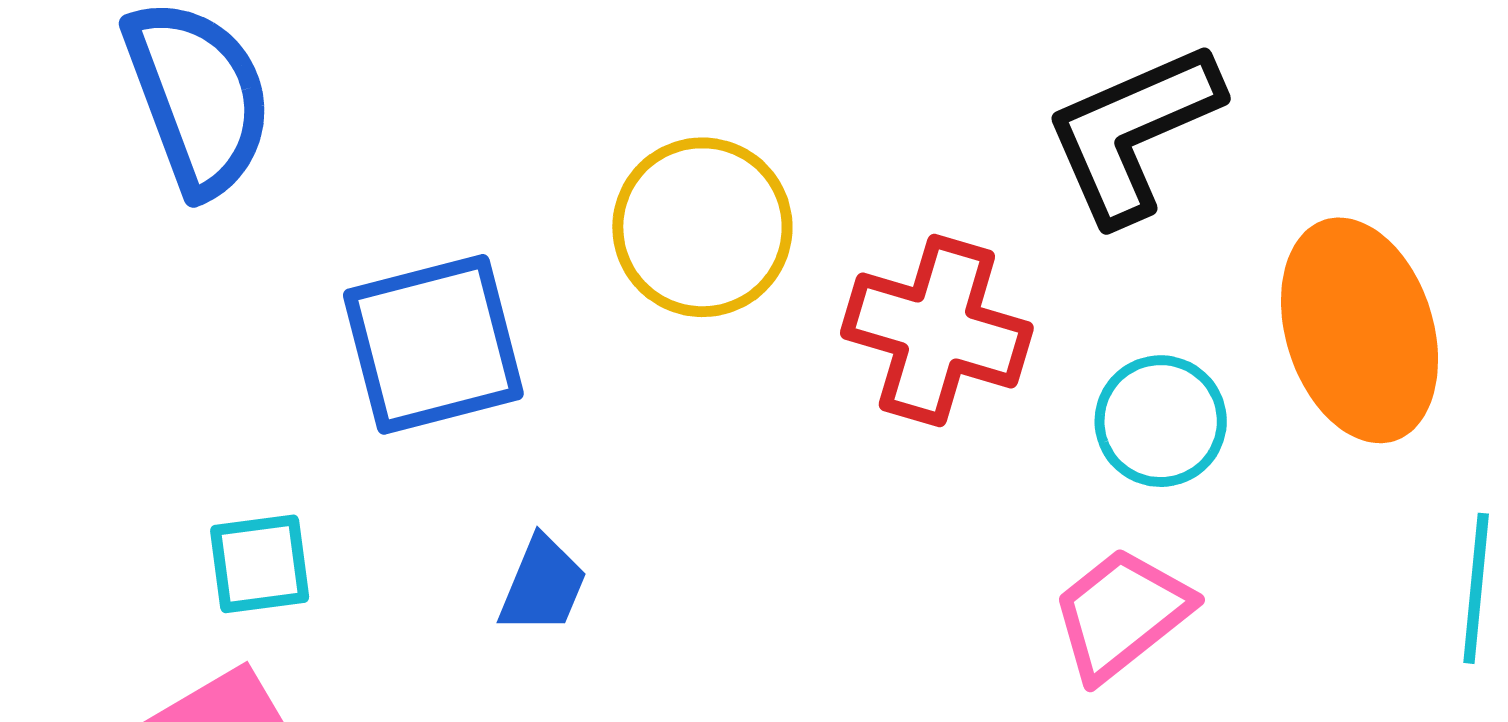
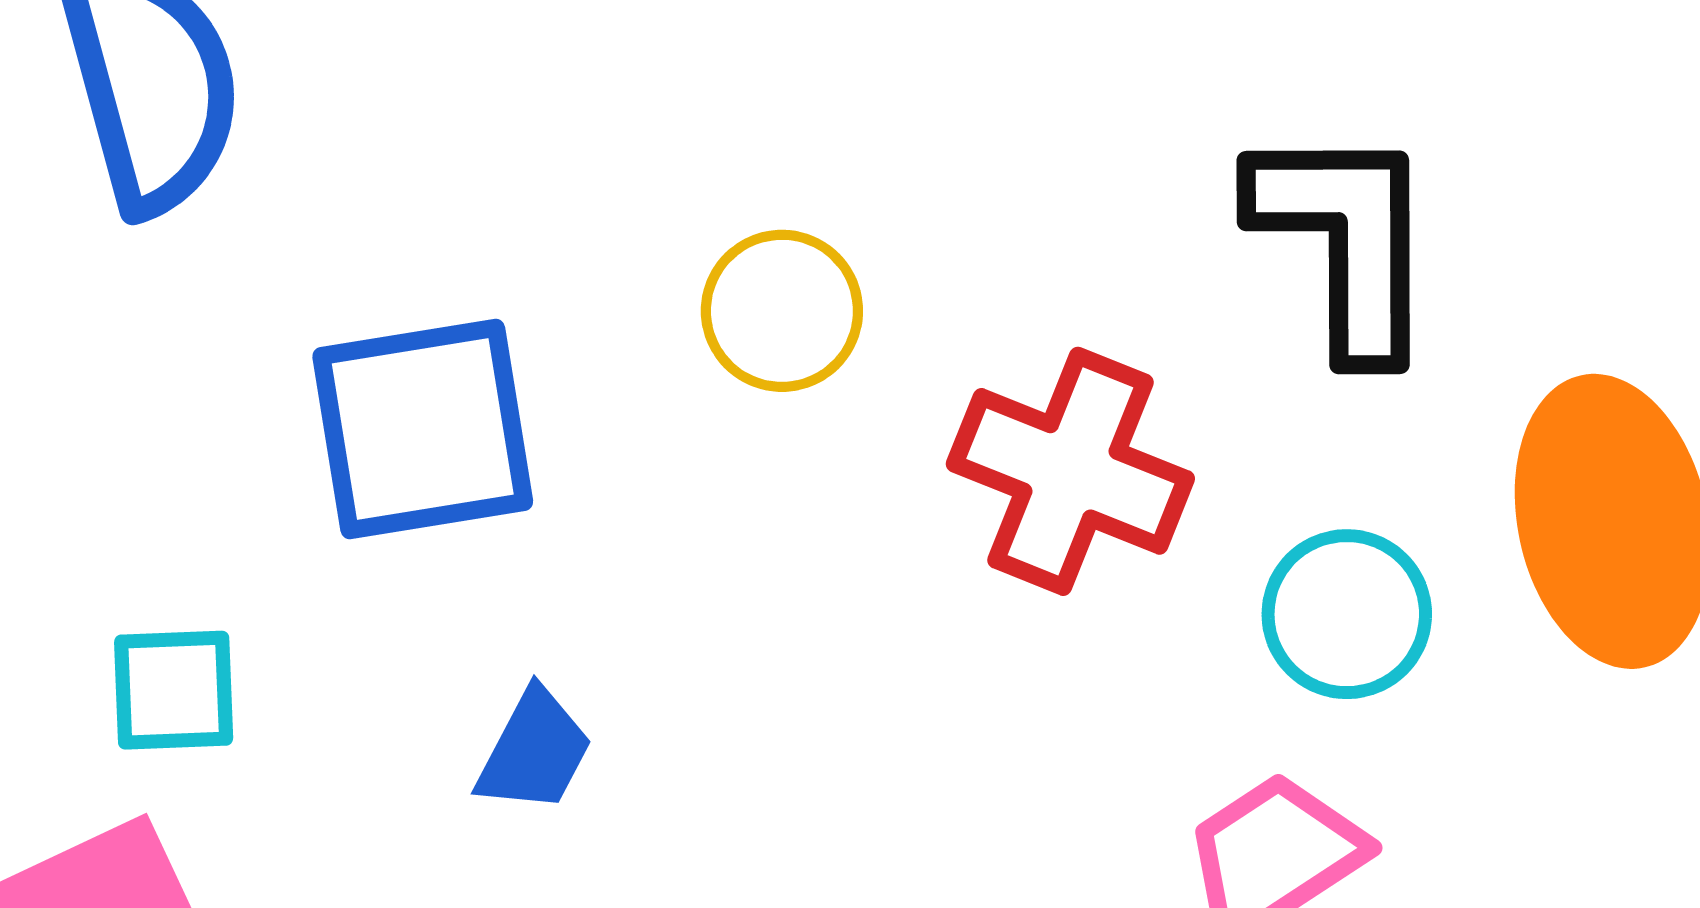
black L-shape: (1133, 132) -> (1345, 240), turned 108
yellow circle: (702, 227) -> (782, 311), size x0.7

